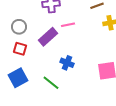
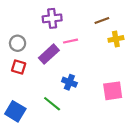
blue square: (18, 78) -> (15, 111), moved, turned -30

